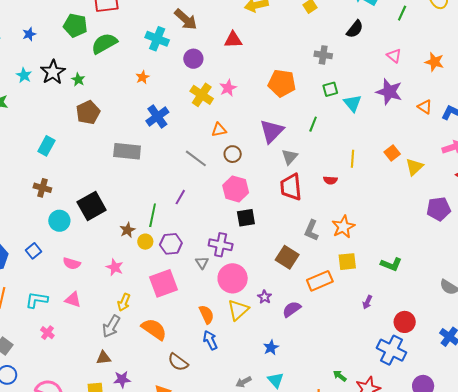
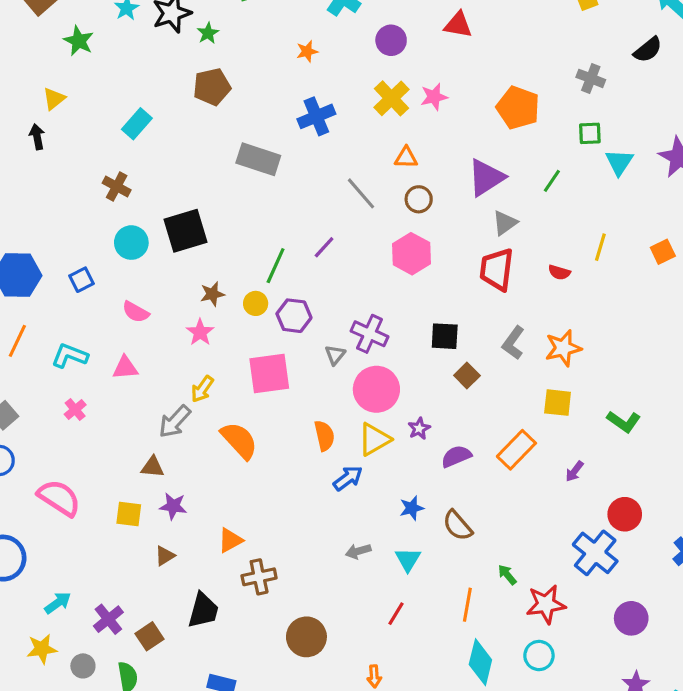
black square: (246, 218) -> (445, 336), moved
brown star: (127, 230) -> (212, 294), moved
brown square: (287, 257) -> (467, 375), size x0.7
orange rectangle: (320, 281) -> (516, 450), moved, turned -35
pink triangle: (73, 300) -> (125, 368), turned -36
blue arrow: (210, 340) -> (348, 478), moved, turned 66
brown semicircle: (178, 362) -> (457, 526), moved

